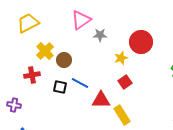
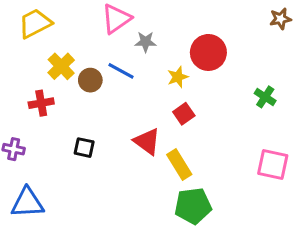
blue line: (80, 83) -> (121, 71), moved
black square: (60, 87) -> (84, 148), moved
red triangle: (101, 100) -> (147, 141), turned 36

